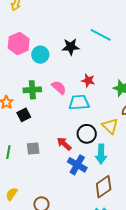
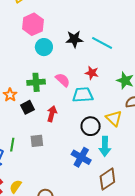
cyan line: (101, 35) -> (102, 43), moved
pink hexagon: (19, 43) -> (33, 24), moved
red arrow: (64, 144) -> (52, 114), moved, turned 63

